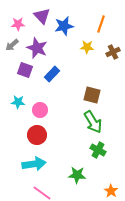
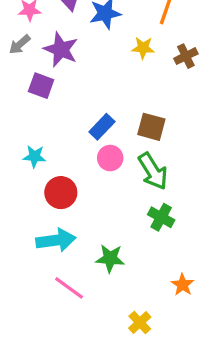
blue rectangle: (52, 74) -> (102, 127), moved
cyan star: (18, 102) -> (34, 156), moved
pink circle: (40, 110) -> (110, 158), moved
green star: (77, 175) -> (110, 258), moved

